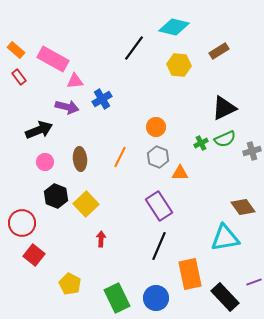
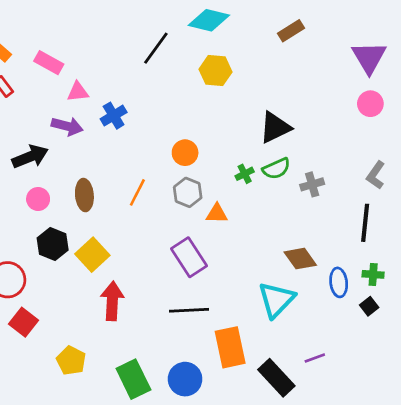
brown rectangle: (219, 51) -> (291, 31), moved
pink rectangle: (53, 59) -> (49, 63), size x0.7
cyan triangle: (225, 238) -> (276, 300), turned -36
red arrow: (101, 239) -> (112, 301), size x1.8
black line: (159, 246) -> (189, 310), turned 64

